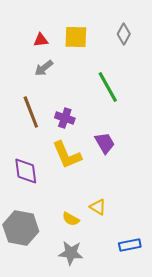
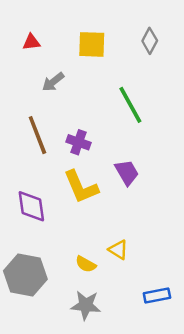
red triangle: (41, 40) -> (31, 42), moved

